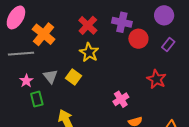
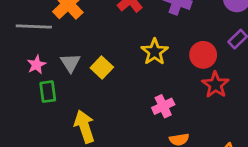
red circle: (138, 39) -> (203, 55), moved
yellow star: (89, 52) -> (155, 52), moved

